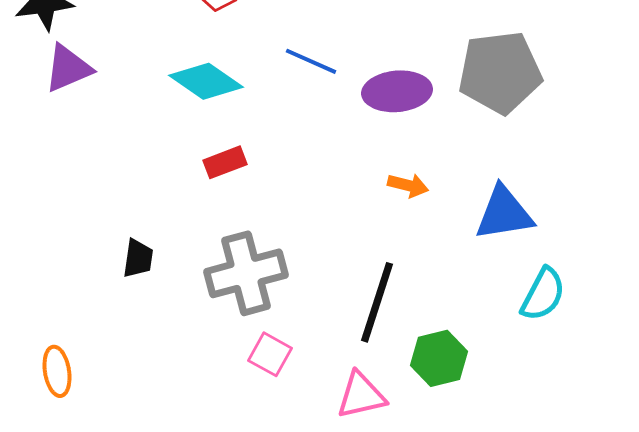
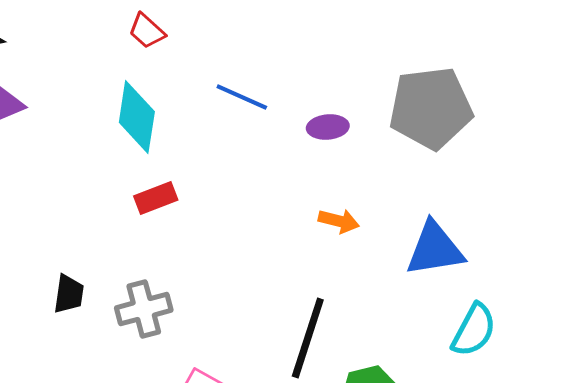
cyan diamond: (206, 81) -> (137, 117), turned 64
purple ellipse: (397, 91) -> (328, 127), size x0.6
gray cross: (246, 273) -> (144, 309), moved, size x0.7

